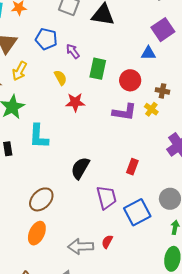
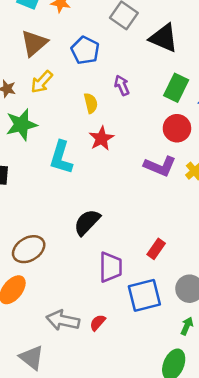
purple arrow: (73, 51) -> (122, 85), moved
green rectangle: (98, 69) -> (176, 88), moved
red star: (75, 102) -> (101, 138), turned 30
cyan L-shape: (39, 136) -> (61, 157), moved
red rectangle: (132, 167) -> (156, 249), moved

